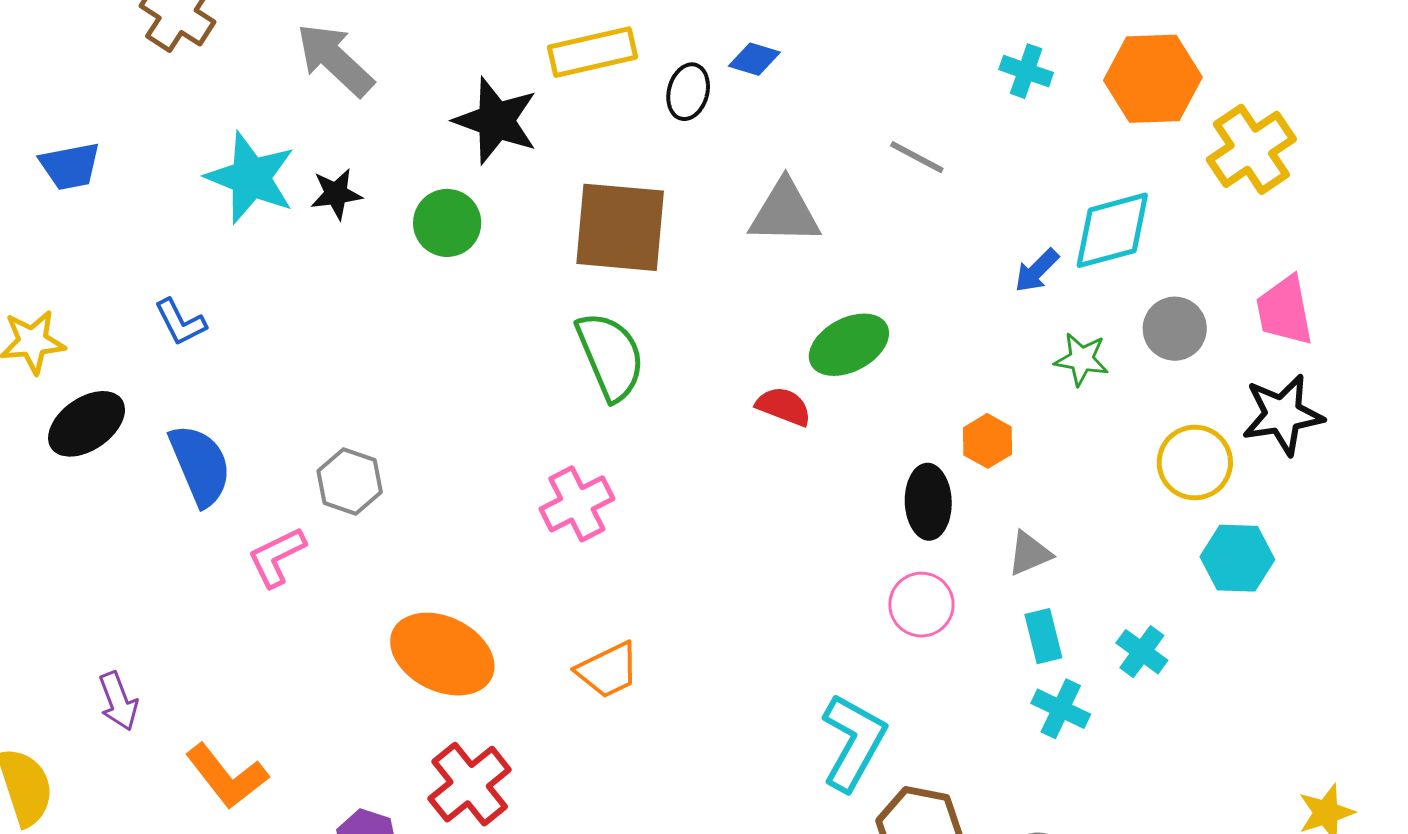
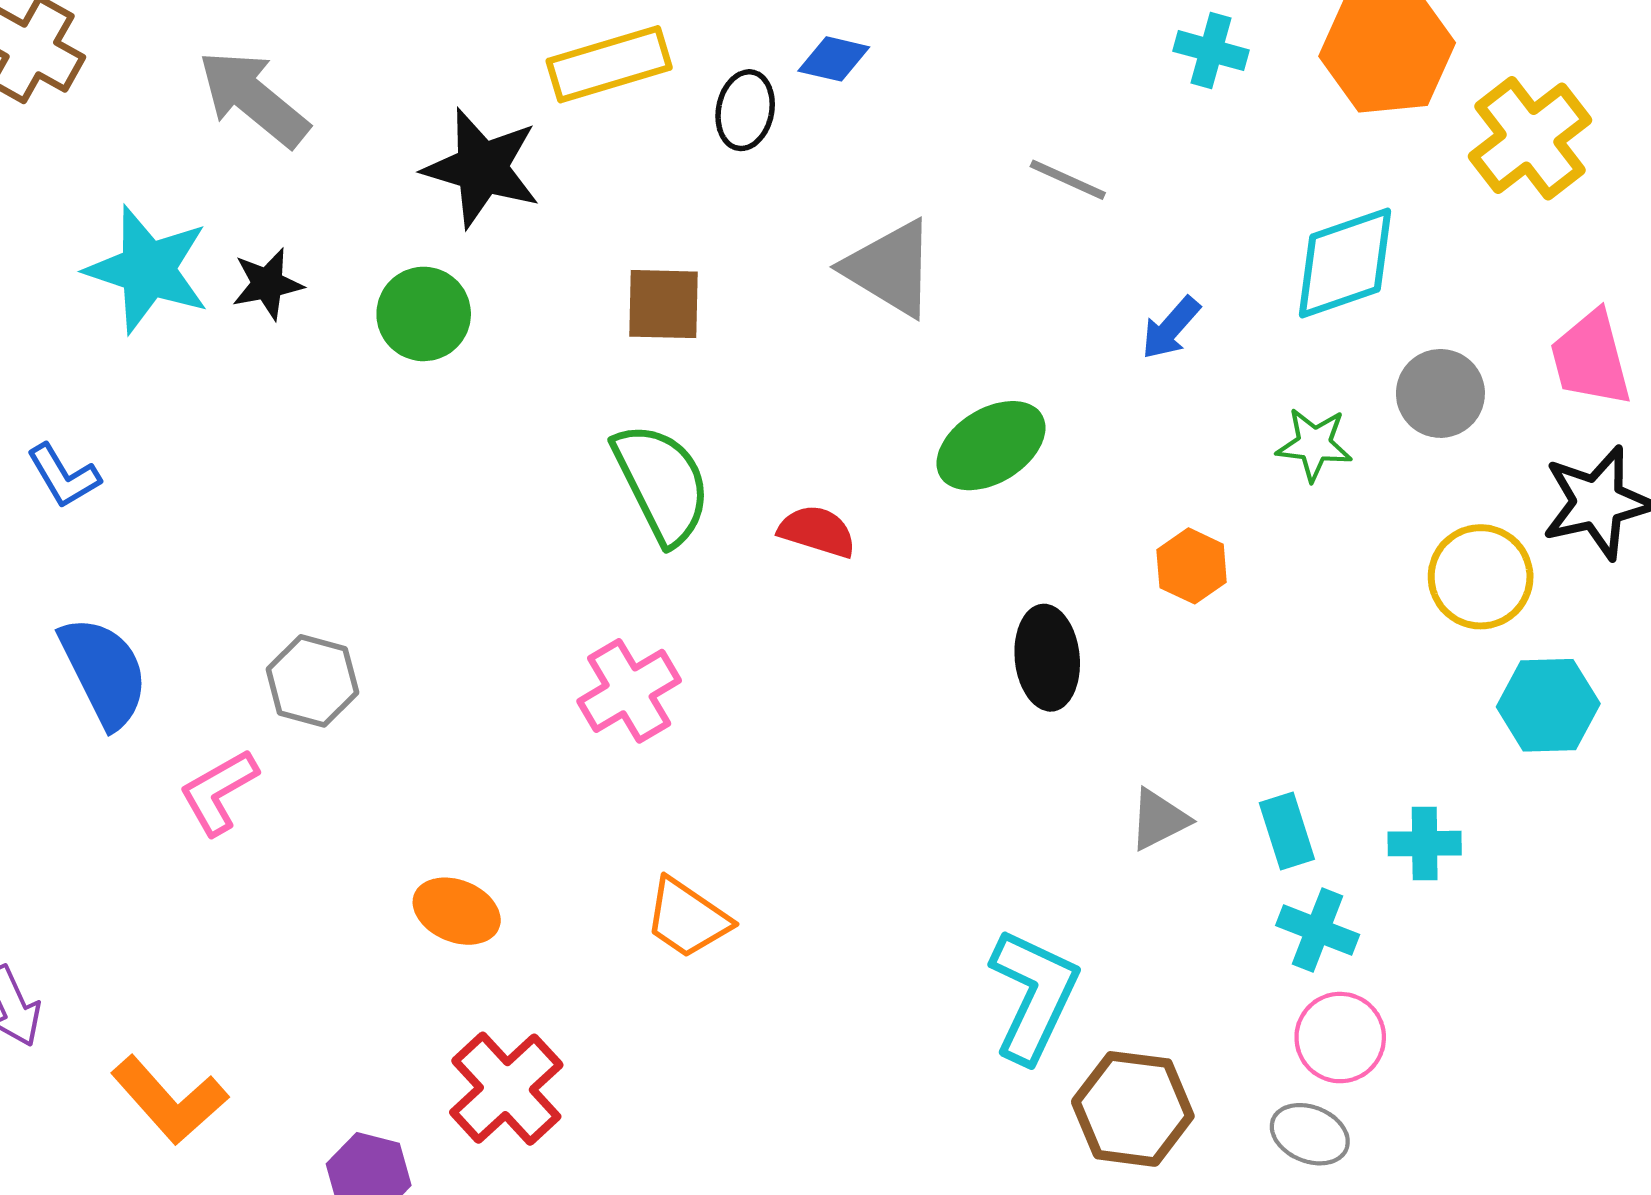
gray triangle: (785, 212) -> (890, 268), turned 34
brown square: (620, 227) -> (663, 304), size x0.6
blue arrow: (1037, 271) -> (1171, 328), moved
red semicircle: (784, 406) -> (817, 531), moved
black ellipse: (928, 502) -> (1047, 658), moved
gray triangle: (1029, 553) -> (1159, 819), moved
pink circle: (921, 605) -> (1340, 1038), moved
cyan cross: (1142, 652) -> (1425, 844), turned -33
orange ellipse: (442, 654) -> (457, 911), size x0.6
orange trapezoid: (608, 670) -> (687, 918), turned 64

